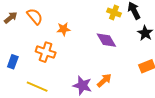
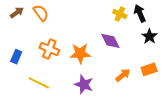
orange star: (64, 29) -> (80, 53), moved, size x1.5
orange arrow: (104, 80) -> (123, 75), moved

